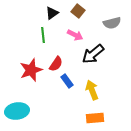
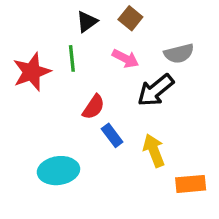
gray semicircle: (112, 23) -> (179, 53), moved
red star: (31, 70) -> (32, 72), moved
cyan ellipse: (17, 111) -> (58, 171), moved
orange rectangle: (95, 118) -> (191, 184), moved

